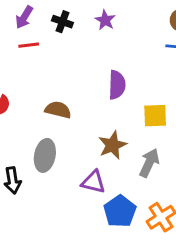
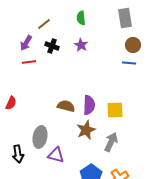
purple semicircle: (117, 85) -> (89, 105), moved
brown semicircle: (58, 110) -> (66, 106), moved
purple triangle: (93, 182) -> (56, 155), moved

